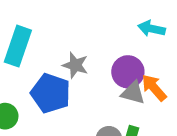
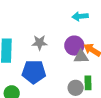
gray star: (75, 65) -> (40, 43), moved

